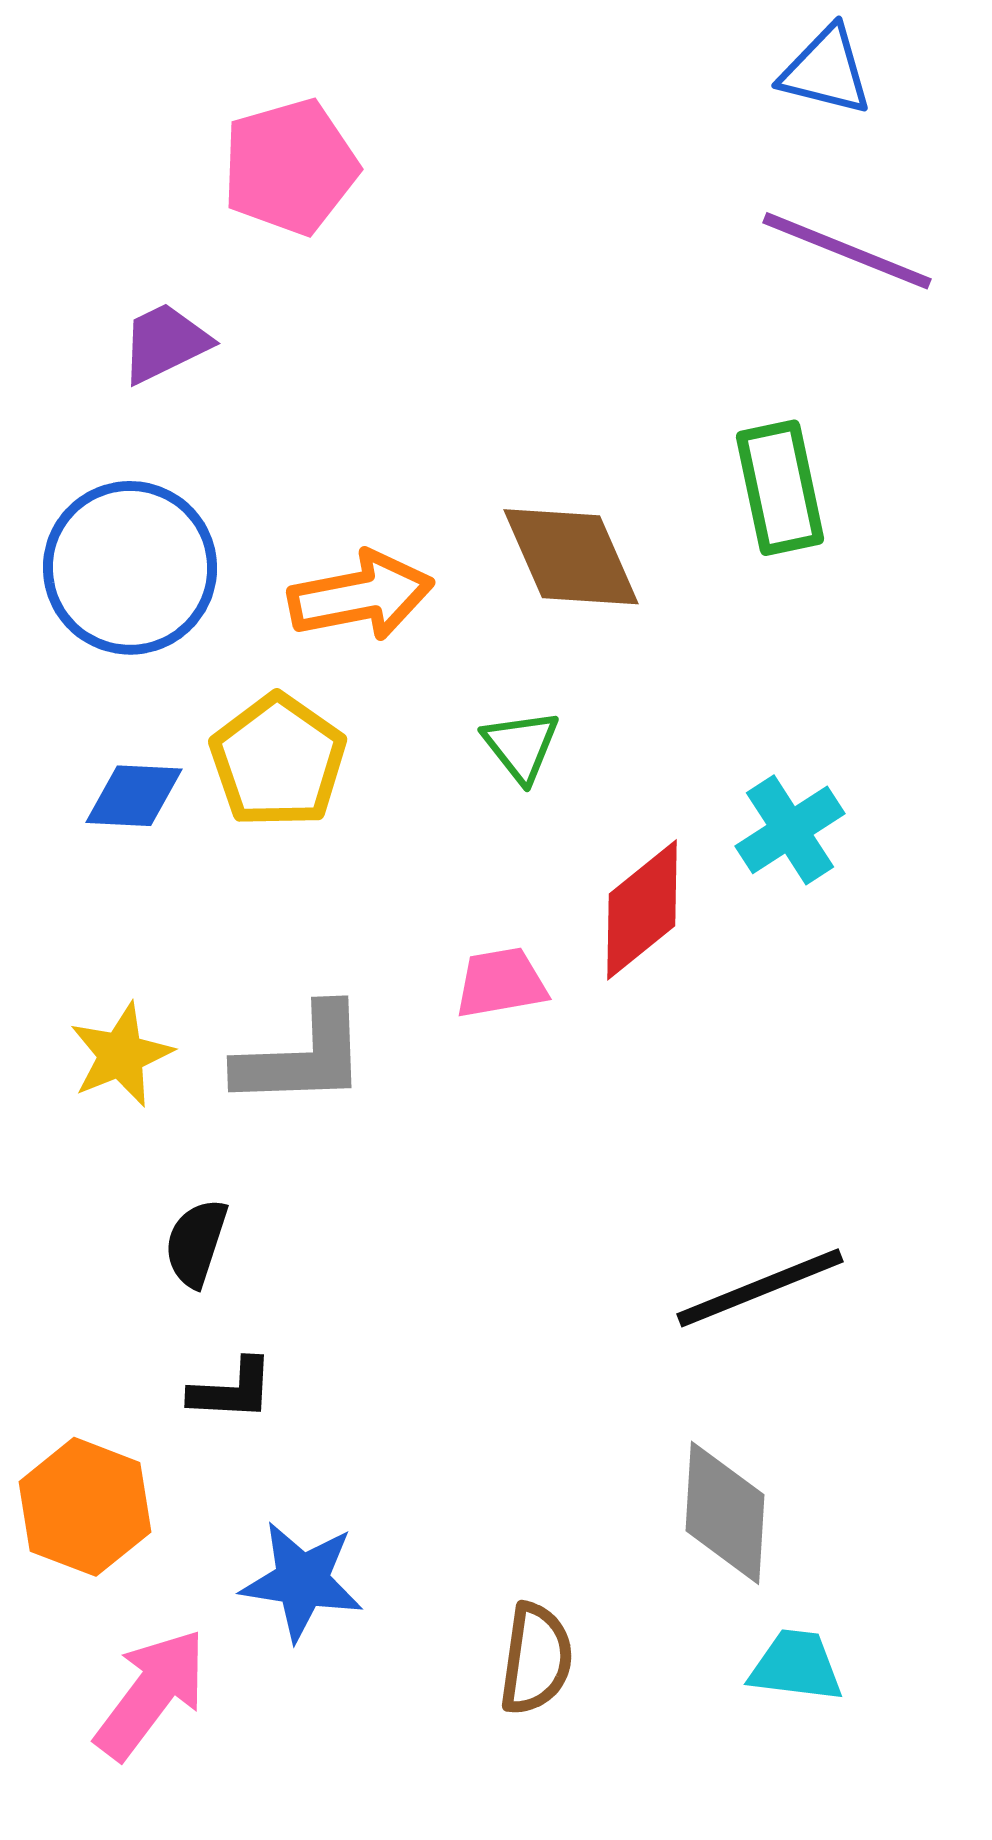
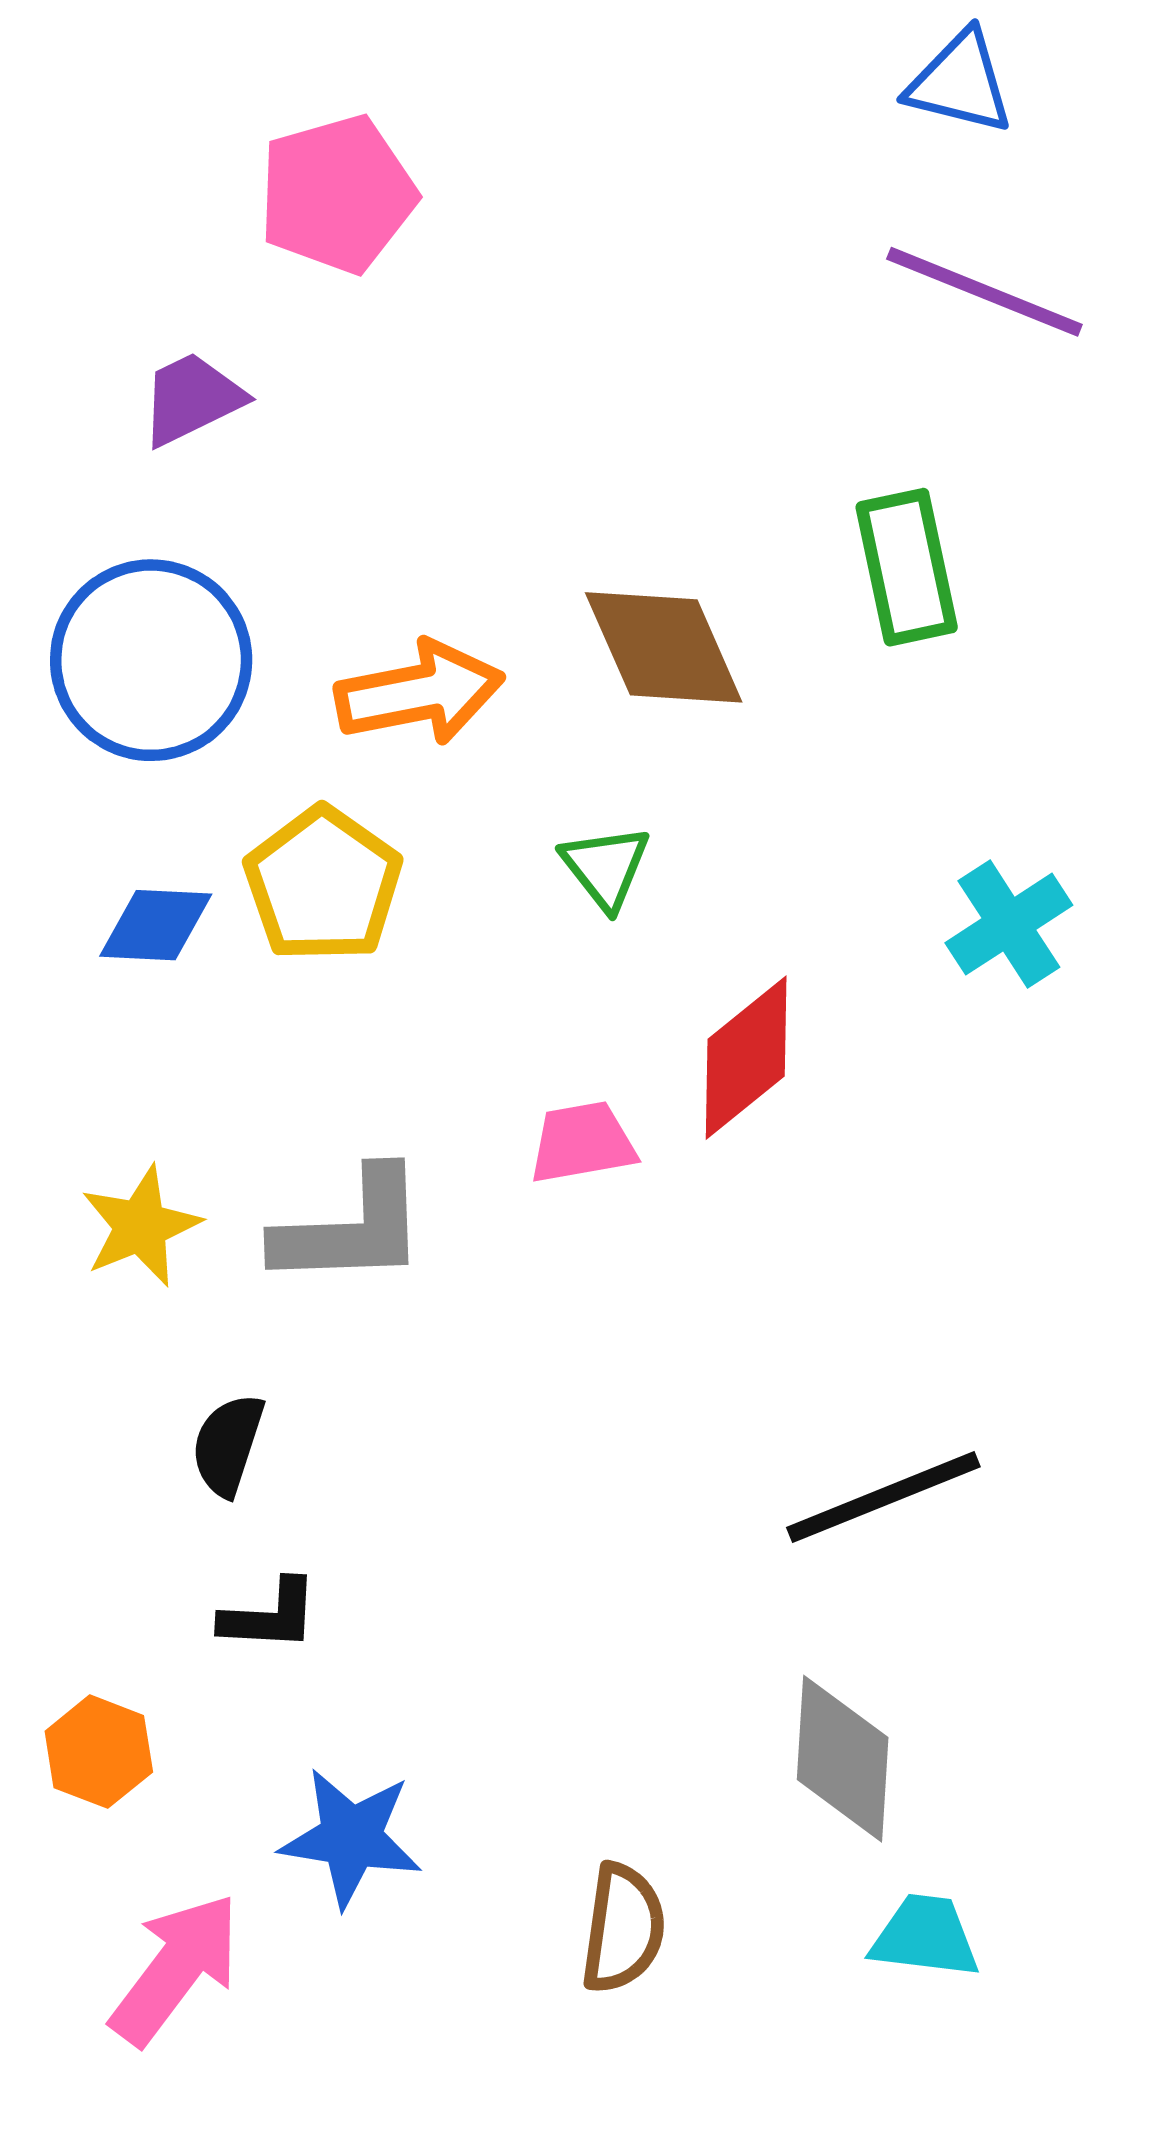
cyan cross: (790, 830) -> (1009, 924), moved
orange hexagon: (85, 1507) -> (99, 1752), size x0.7

